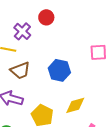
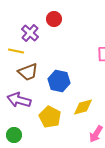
blue hexagon: (59, 70) -> (59, 81), moved

